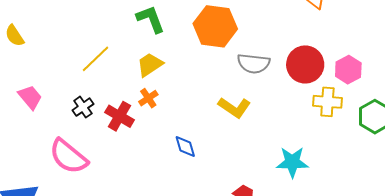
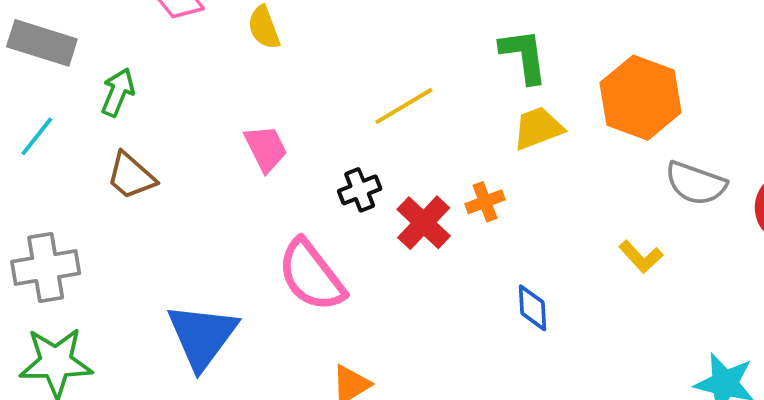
yellow trapezoid: (150, 65) -> (538, 128), moved
yellow L-shape: (234, 108) -> (641, 257), size x0.7

